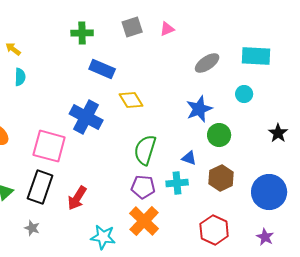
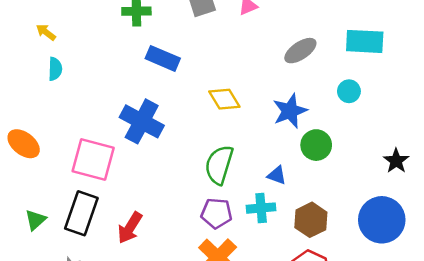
yellow diamond: (131, 100) -> (224, 99), moved
black star: (278, 133) -> (396, 161), moved
brown hexagon: (221, 178) -> (311, 220), moved

